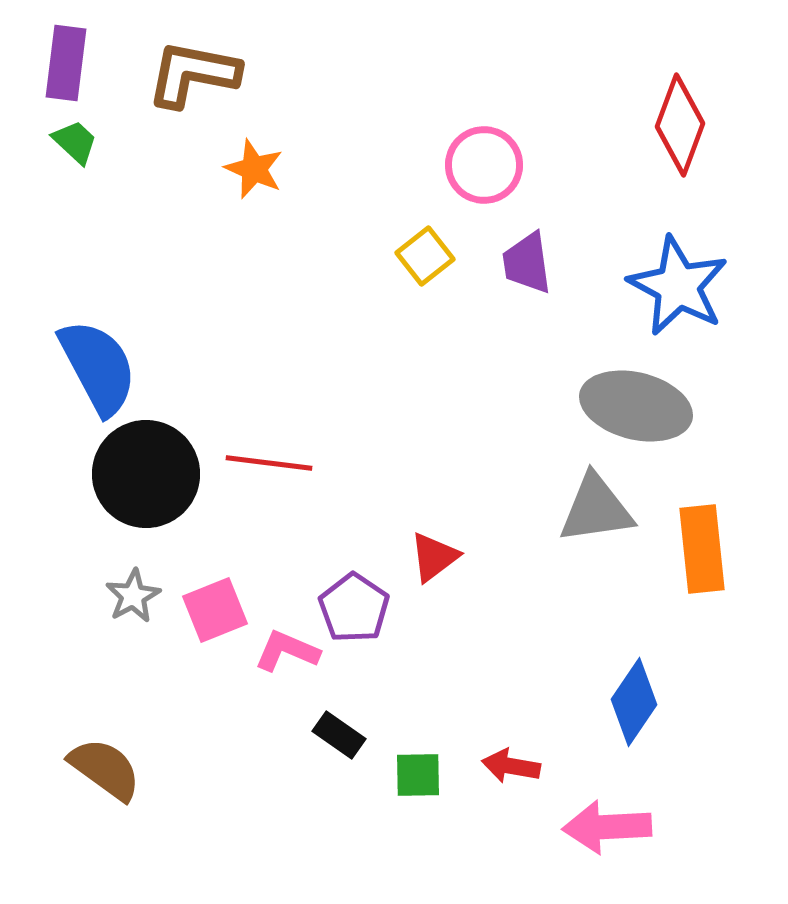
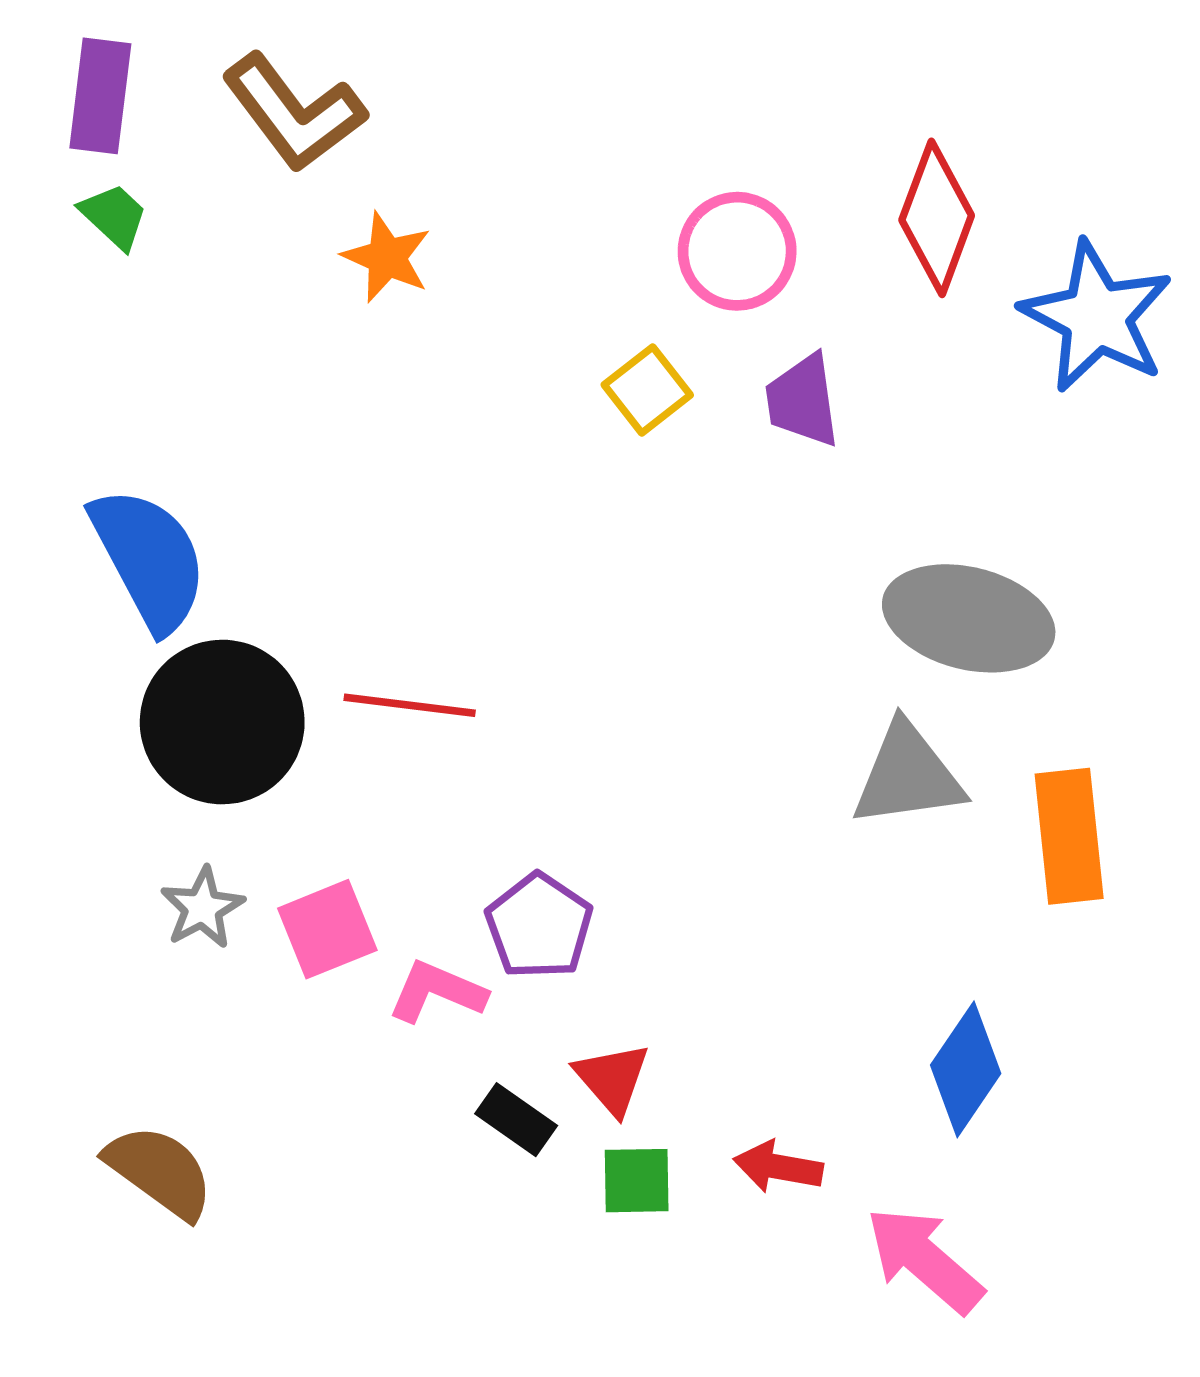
brown L-shape: (193, 74) -> (294, 113), turned -138
red diamond: (680, 125) -> (937, 218), moved
blue star: (678, 286) -> (1097, 317), moved
red triangle: (434, 557) -> (612, 1078), moved, turned -34
pink arrow: (607, 827) -> (924, 1260), turned 44

